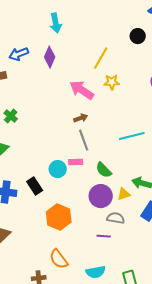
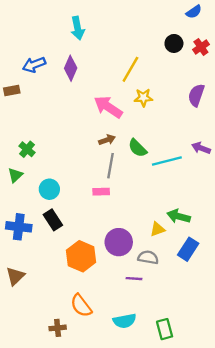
green cross: (11, 116) -> (27, 149), moved
gray line: (84, 140) -> (110, 166), turned 30
cyan circle: (58, 169) -> (49, 189), moved
green semicircle: (104, 170) -> (138, 148), moved
purple circle: (101, 196) -> (119, 242), moved

